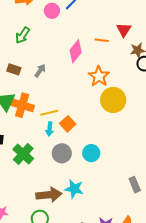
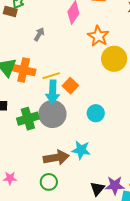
brown rectangle: (14, 69) -> (10, 11), moved
cyan arrow: (50, 129) -> (53, 92), size x1.6
gray circle: (62, 153) -> (52, 114), moved, size x1.4
green cross: (23, 154) -> (28, 119), turned 35

